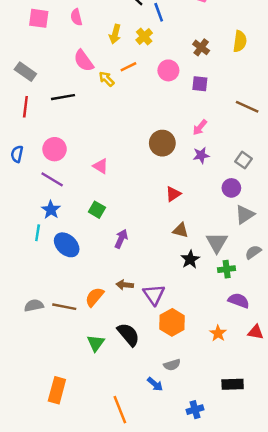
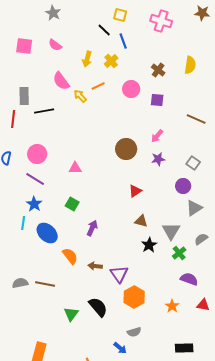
pink semicircle: (76, 17) -> (55, 45), turned -40
gray rectangle: (25, 72) -> (24, 96), moved, turned 54
pink triangle: (101, 166) -> (75, 168), turned -32
green cross: (227, 269) -> (179, 253), turned -32
orange semicircle: (94, 297) -> (70, 256), moved, turned 102

